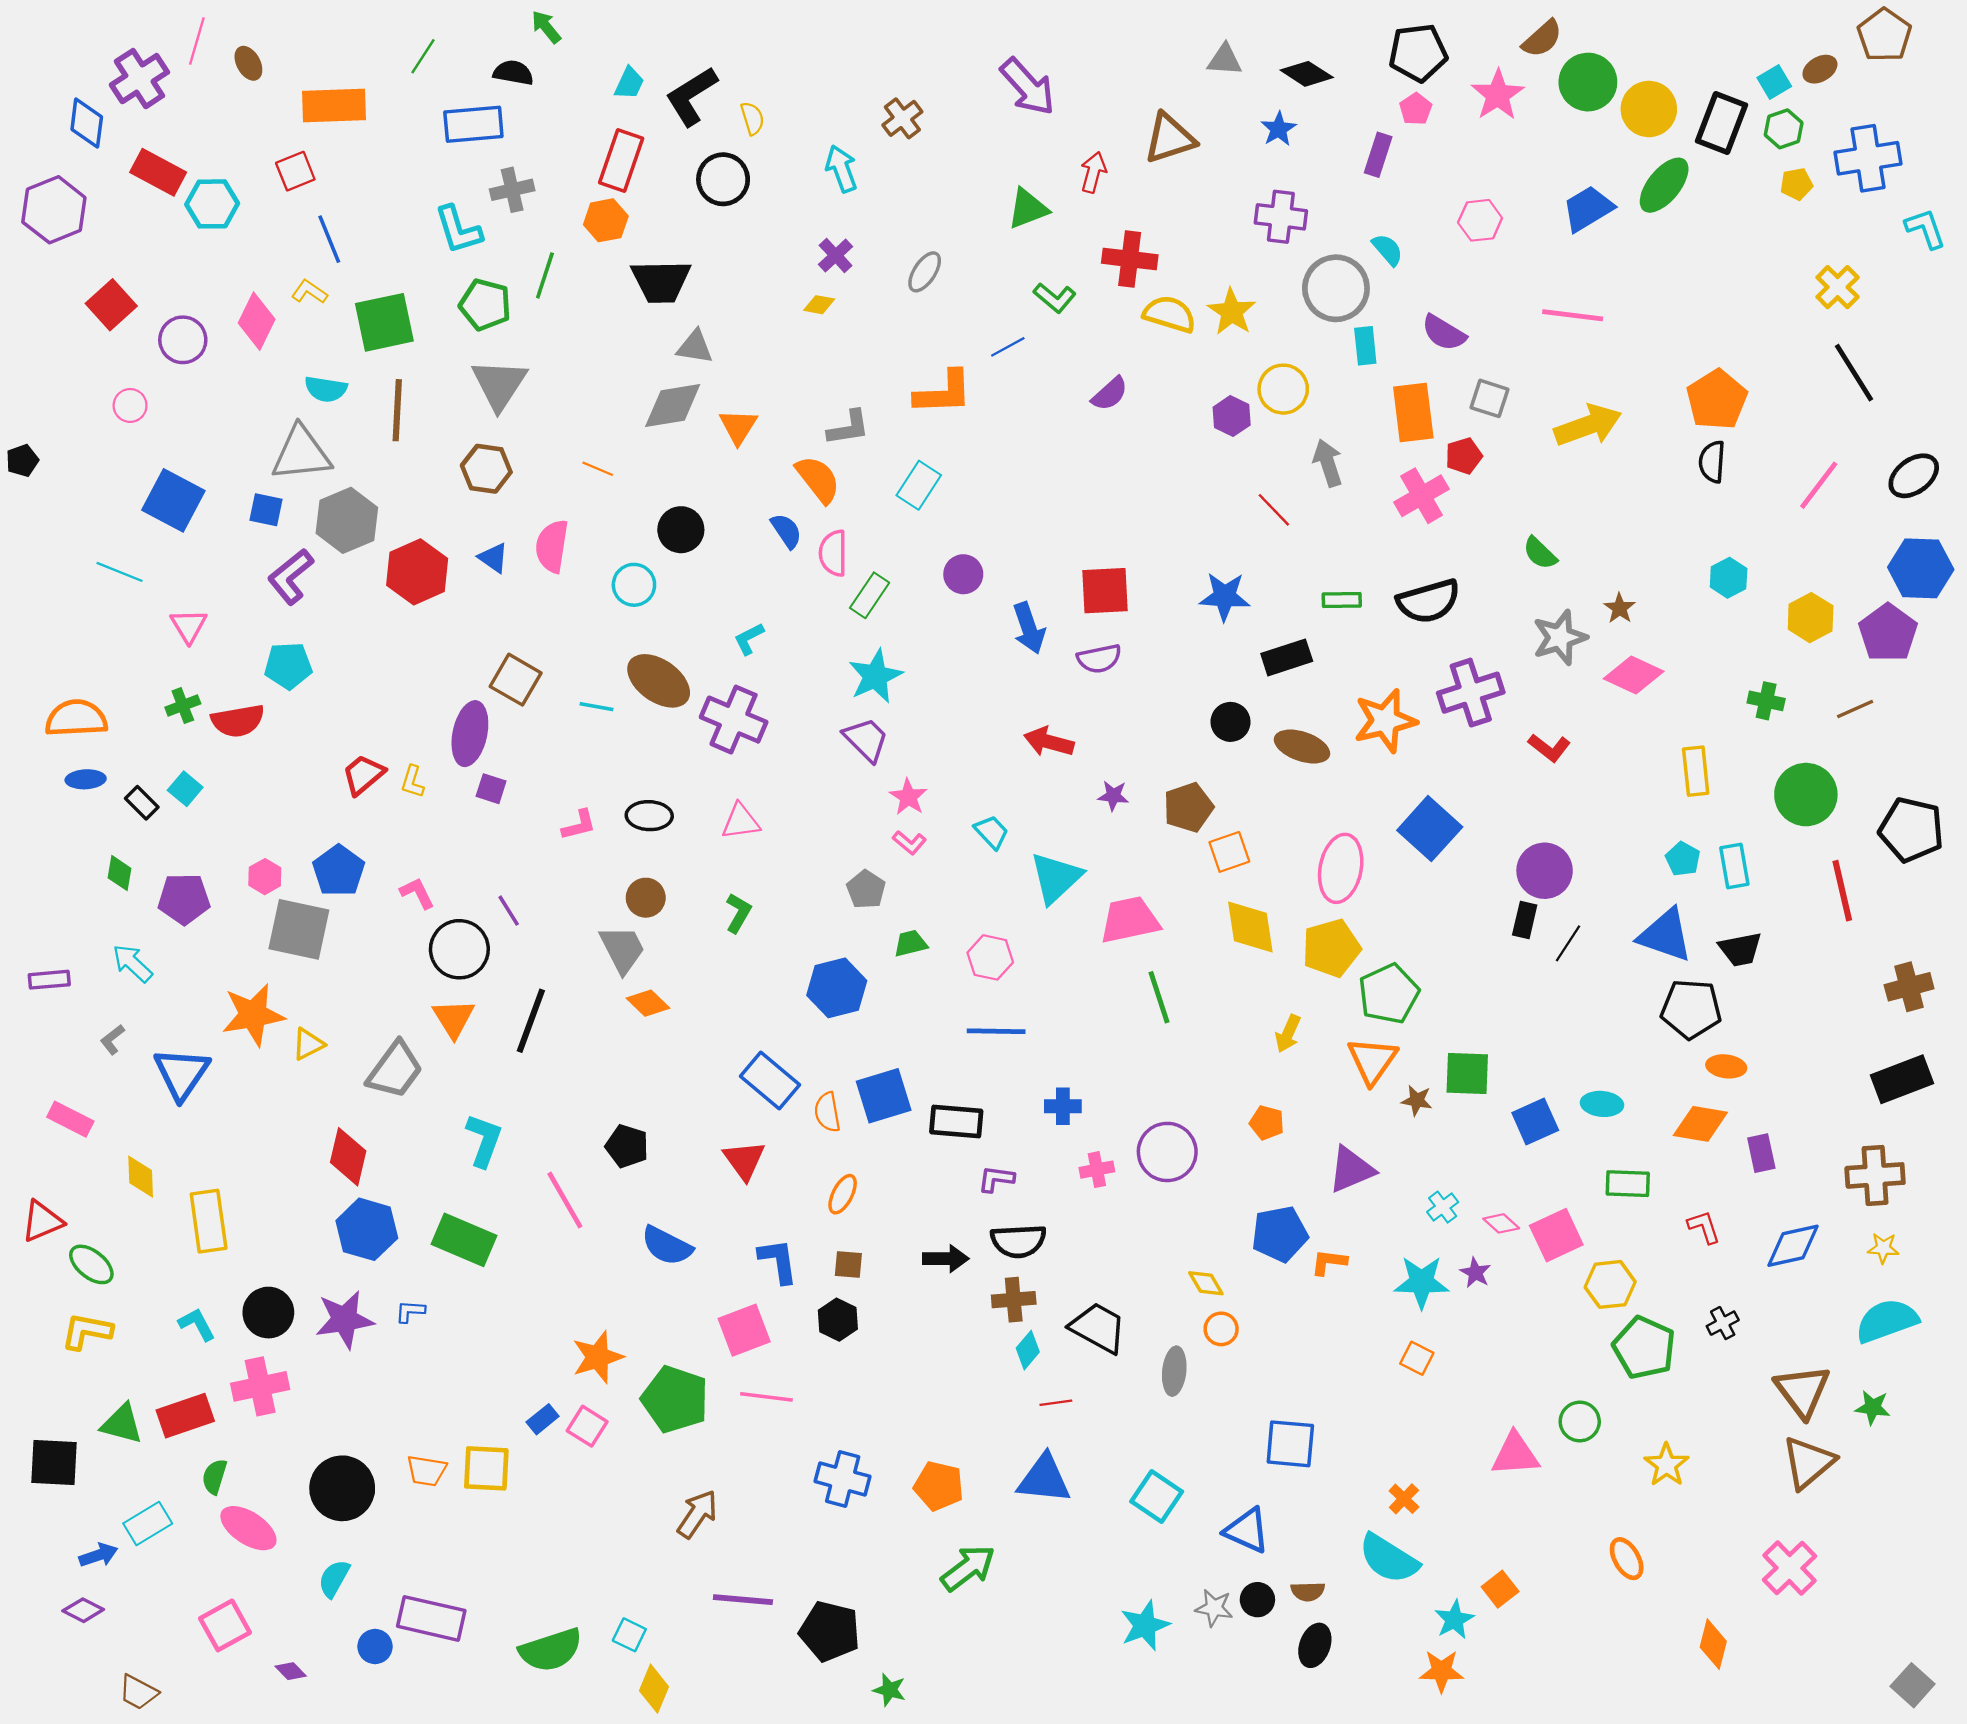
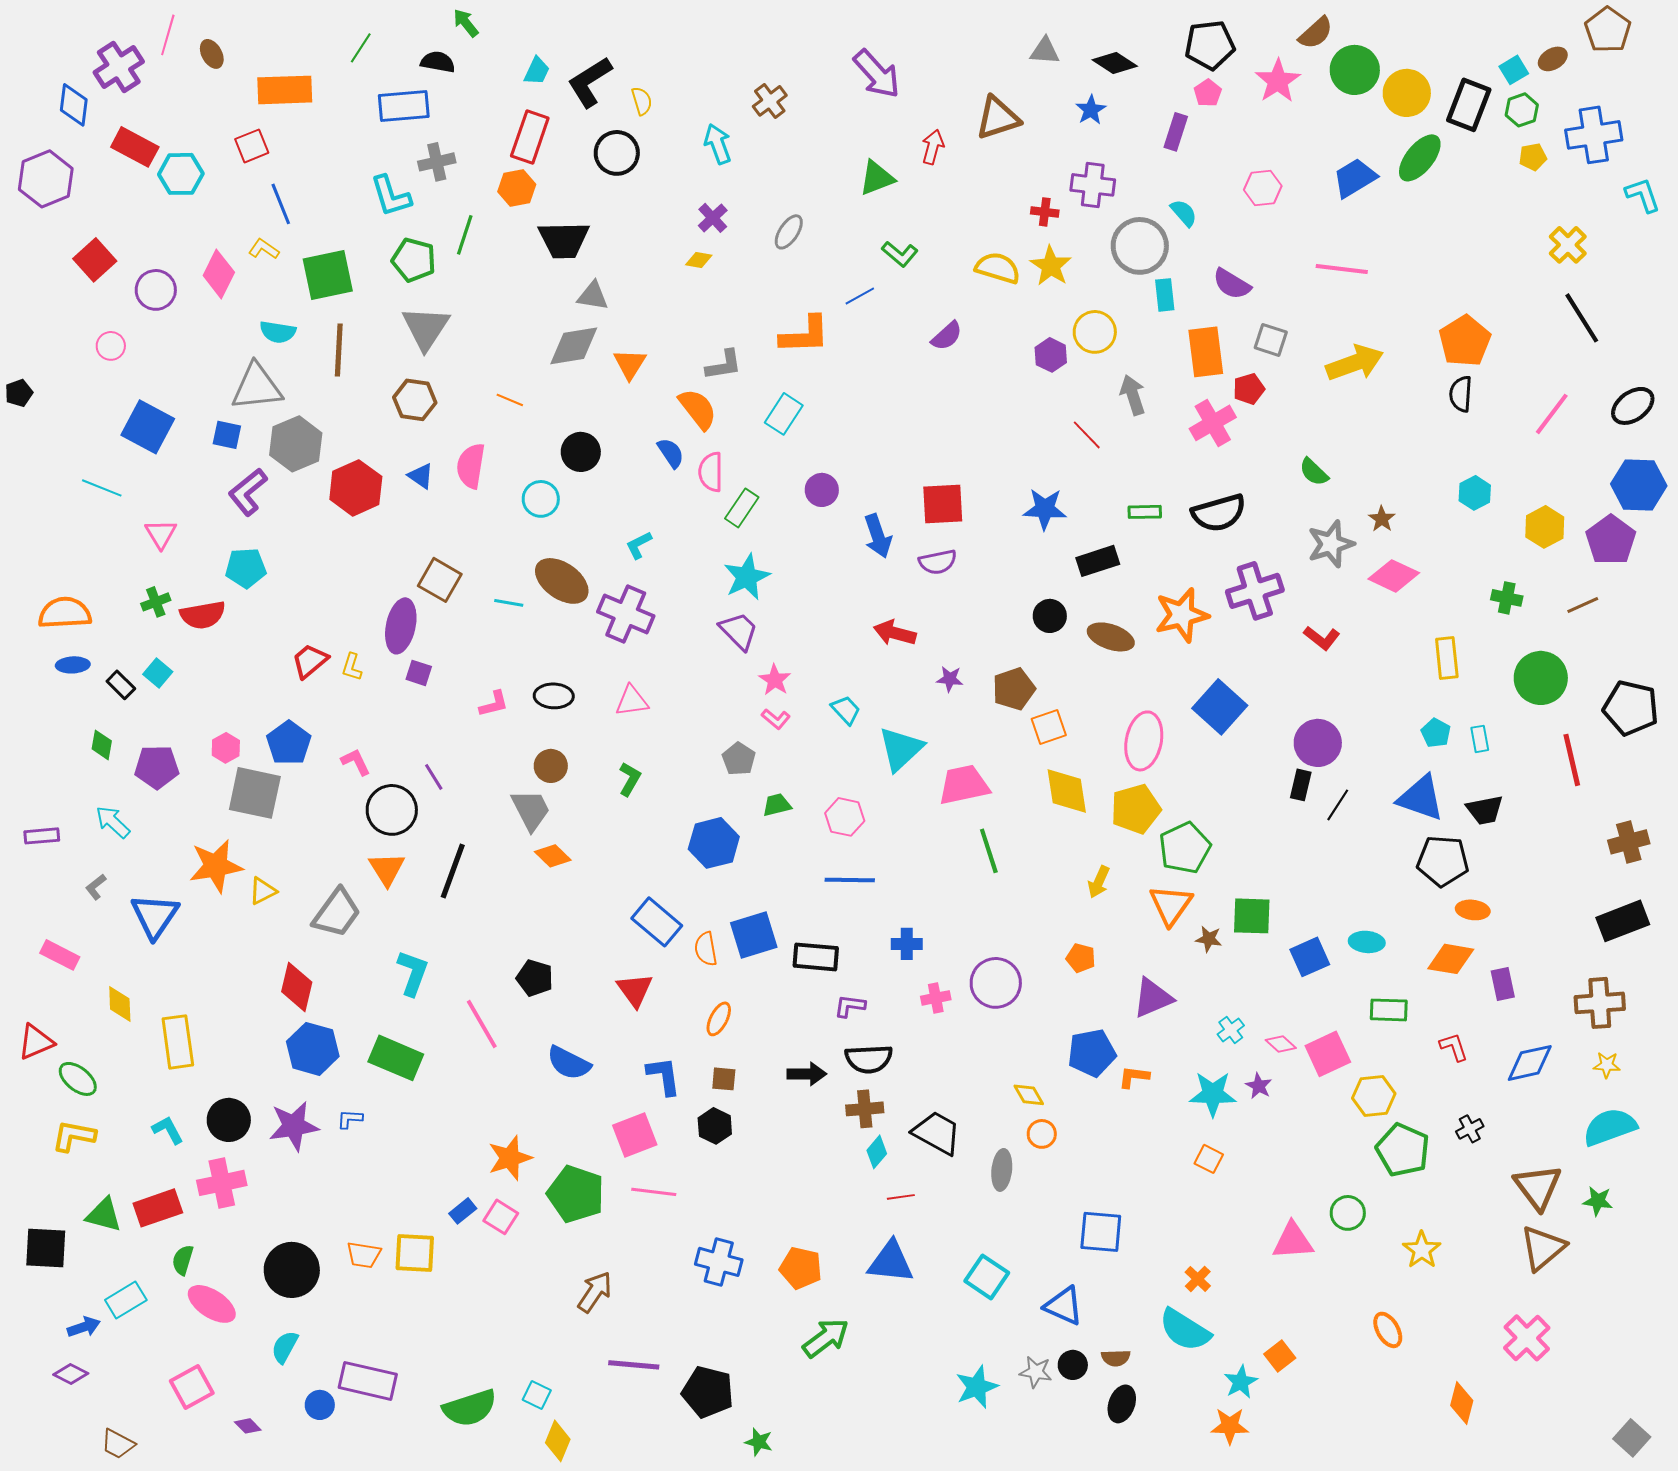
red cross: (1130, 259) -> (1045, 212), moved, size x0.6
cyan rectangle: (1734, 866) -> (1480, 739), size x0.7

